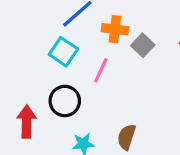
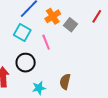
orange cross: (115, 29) -> (53, 16), turned -35
pink line: (101, 70) -> (46, 42), turned -42

